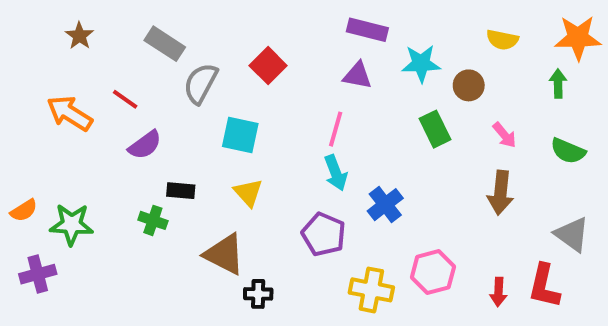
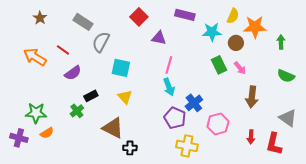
orange star: (578, 38) -> (255, 27), moved
yellow semicircle: (502, 40) -> (233, 16), moved, turned -77
red square: (268, 66) -> (139, 17), moved
purple triangle: (357, 75) -> (159, 38), moved
pink arrow: (504, 135) -> (240, 68), moved
black rectangle: (181, 191) -> (91, 96), turned -32
orange semicircle: (24, 211) -> (47, 133), moved
green cross: (153, 220) -> (77, 111), turned 32
purple pentagon: (324, 234) -> (175, 118), moved
pink hexagon: (433, 272) -> (218, 124), moved
purple cross: (38, 274) -> (19, 138), turned 30
red arrow: (498, 292) -> (251, 137), moved

